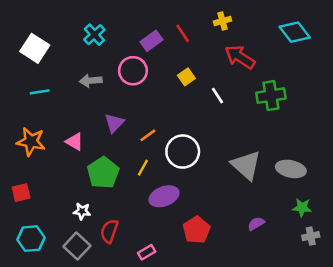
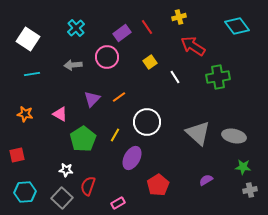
orange line: (148, 135) -> (119, 97), moved
orange star: (31, 142) -> (25, 114), size x0.7
purple ellipse: (164, 196) -> (132, 158), turned -40

